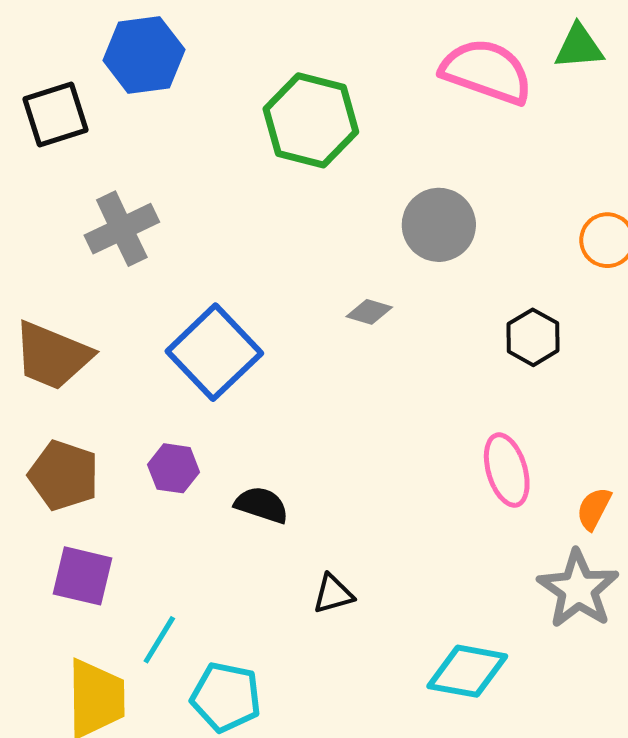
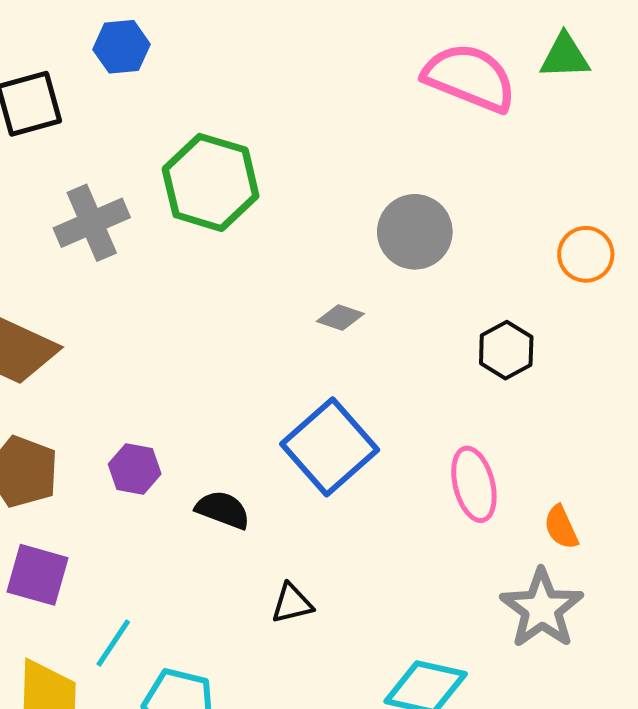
blue hexagon: (144, 55) -> (121, 47), size x0.7
green hexagon: (311, 120) -> (211, 182), moved
blue square: (214, 352) -> (330, 447), moved
orange semicircle: (594, 509) -> (561, 527), turned -54

